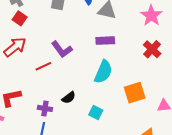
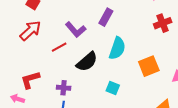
purple rectangle: (105, 41) -> (106, 17), moved, turned -54
red cross: (152, 49) -> (163, 23), turned 30
black semicircle: (69, 98) -> (87, 62), moved, size x1.6

